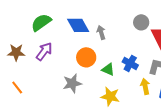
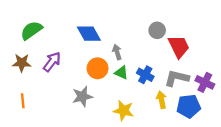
green semicircle: (41, 22) -> (31, 30), moved
gray arrow: (101, 32) -> (117, 52), moved
green triangle: (108, 69) -> (121, 73), moved
orange line: (17, 87) -> (23, 101), turned 32

